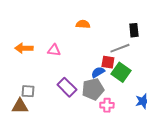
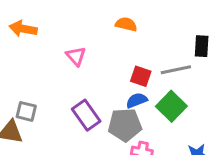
orange arrow: (24, 48) -> (23, 29), moved
pink triangle: (54, 50) -> (76, 56), turned 32
red square: (108, 62) -> (141, 76), moved

